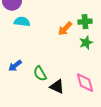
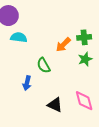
blue arrow: (15, 66) -> (27, 83), moved, turned -40
green semicircle: (40, 74) -> (44, 65), moved

